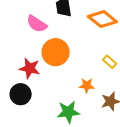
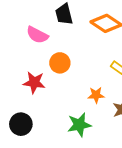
orange circle: (56, 52) -> (60, 63), size x0.7
black circle: (21, 94) -> (21, 124), moved

